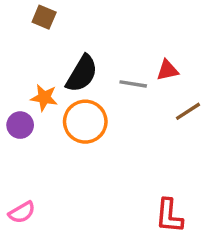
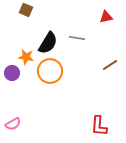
red triangle: (167, 70) -> (106, 17), moved
gray line: (133, 84) -> (77, 38), moved

